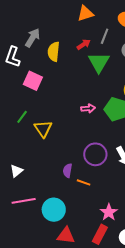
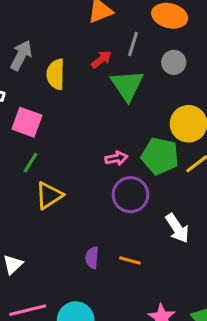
green line: (22, 117) -> (31, 163), moved
yellow triangle: (43, 129) -> (49, 196), turned 36
purple circle: (95, 154) -> (130, 195), moved
orange line: (84, 182) -> (130, 261), moved

